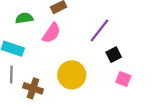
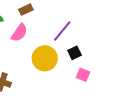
yellow circle: (72, 75) -> (45, 58), moved

